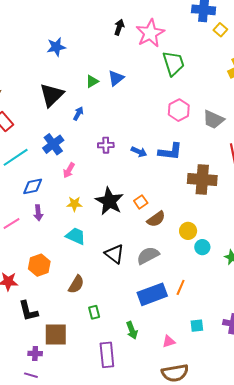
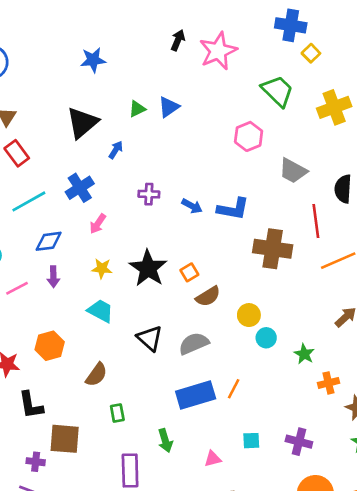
green trapezoid: (173, 63) -> (278, 91), moved, turned -32
pink hexagon: (179, 110) -> (249, 136), moved

